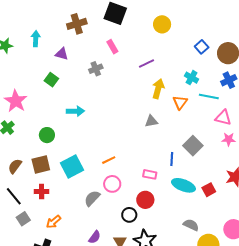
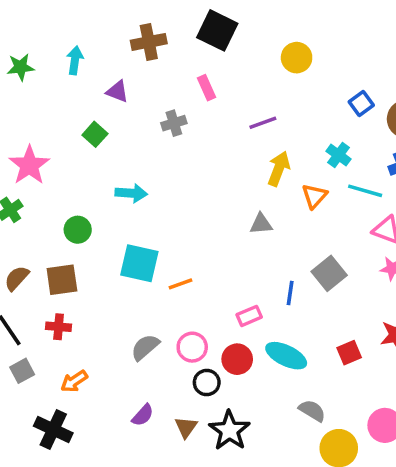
cyan square: (72, 166) -> (139, 263), moved, turned 35
pink rectangle: (150, 174) -> (249, 316), turned -40
pink circle: (112, 184) -> (192, 347), moved
cyan ellipse: (183, 185) -> (286, 356), moved

